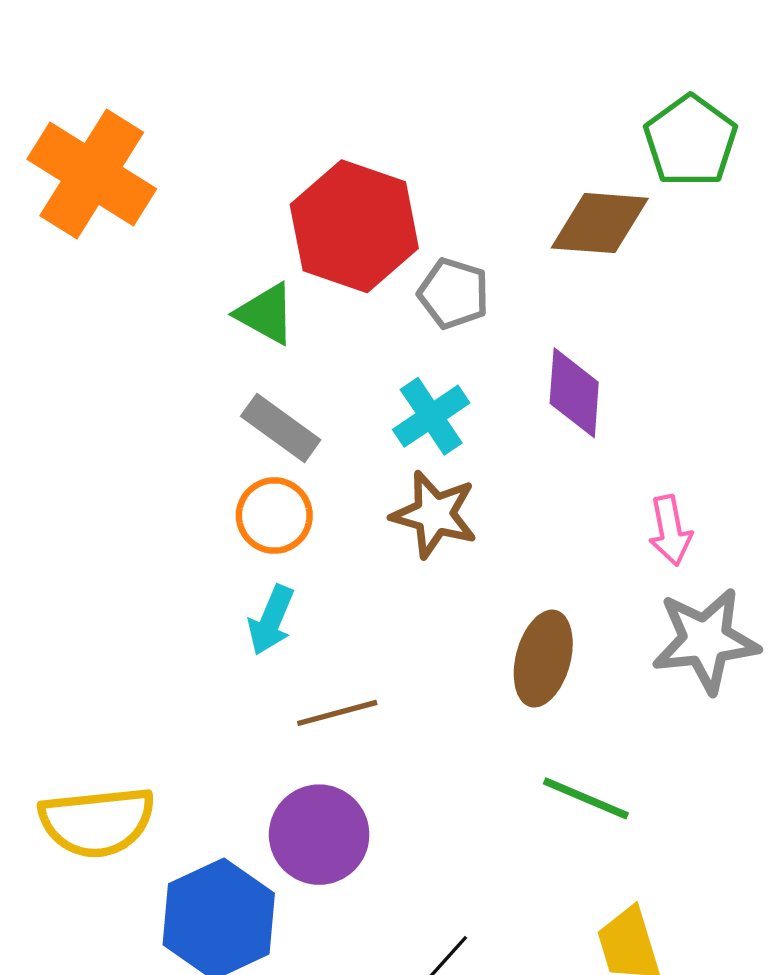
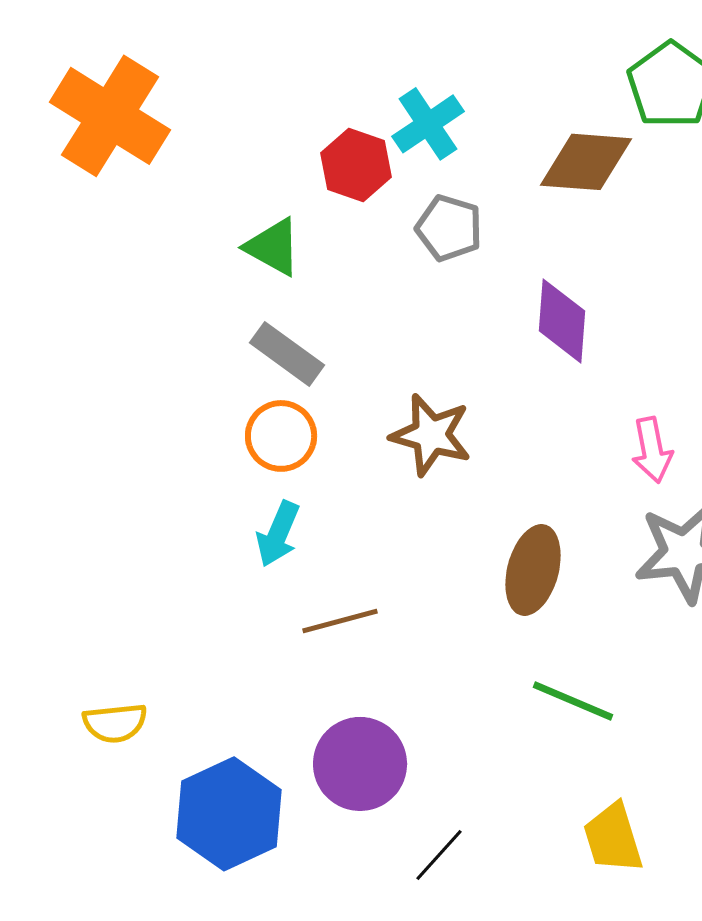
red hexagon: (354, 226) -> (356, 165), size x0.6
cyan cross: (431, 416) -> (428, 124), moved
yellow semicircle: (97, 822) -> (115, 723), size x0.6
purple circle: (319, 835) -> (360, 764), moved

